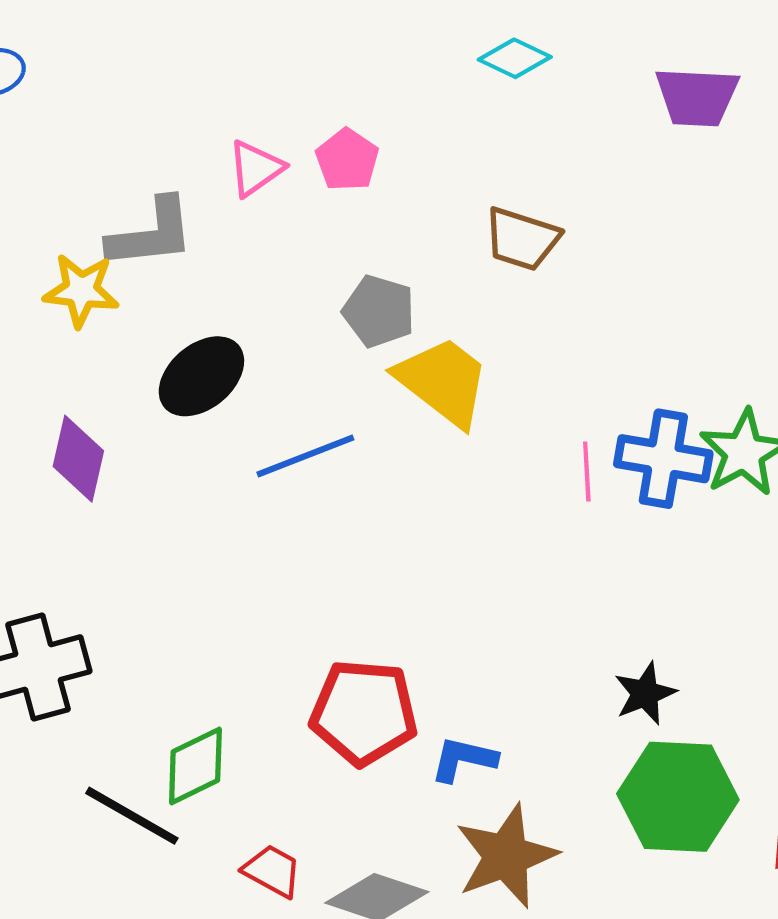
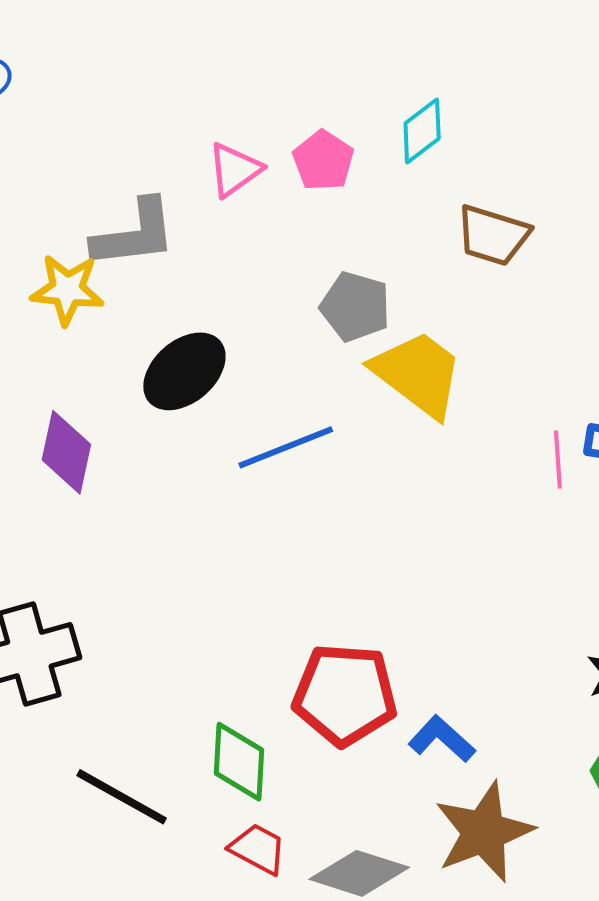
cyan diamond: (515, 58) -> (422, 131), moved, turned -62
blue L-shape: (464, 759) -> (442, 739), turned 30
green diamond: (195, 766) -> (239, 762), moved, turned -60

